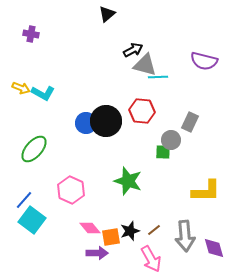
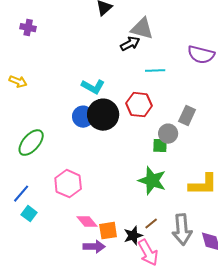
gray triangle: (145, 65) -> (142, 29), moved
cyan L-shape: (43, 93) -> (93, 87), moved
green star: (128, 181) -> (152, 181), moved
cyan square: (32, 220) -> (29, 214), size x0.6
black star: (130, 231) -> (133, 236), moved

